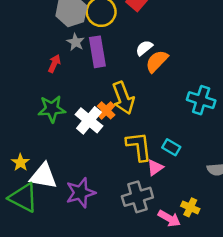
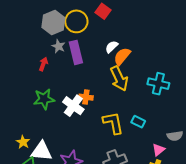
yellow arrow: (123, 98) -> (119, 78), moved
orange cross: (106, 110) -> (86, 97), turned -32
pink triangle: (155, 168) -> (159, 150), moved

